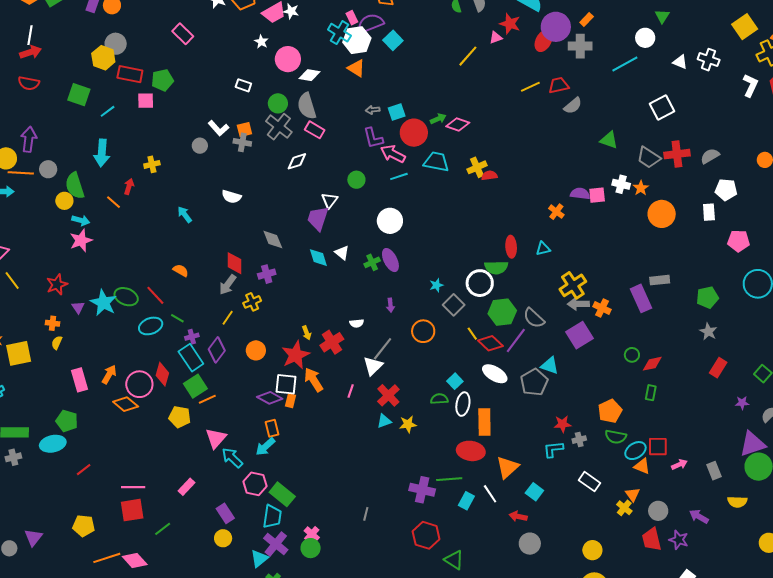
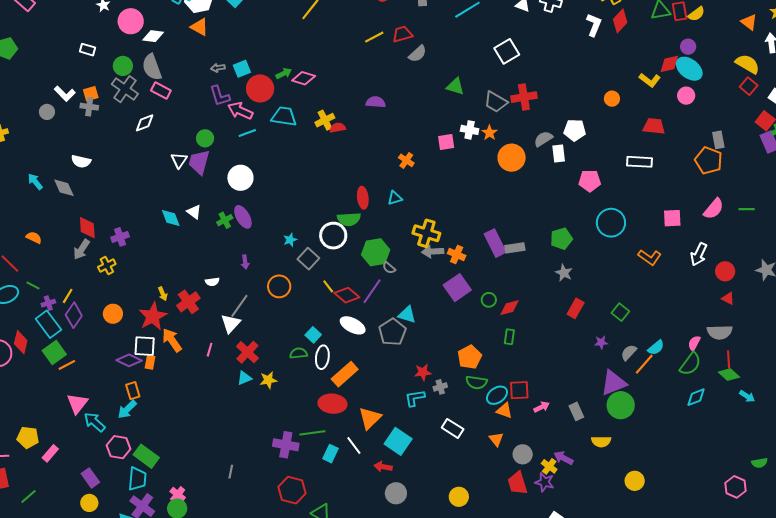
gray semicircle: (710, 156) -> (543, 139), moved
purple semicircle: (580, 194) -> (376, 102), moved
purple trapezoid: (318, 218) -> (199, 162), moved
gray diamond: (273, 239) -> (64, 188), moved
gray rectangle: (660, 280) -> (515, 248), moved
yellow cross: (573, 285) -> (426, 233), turned -36
green hexagon: (502, 312) -> (376, 252), moved
yellow line: (228, 318) -> (68, 296), moved
gray semicircle: (534, 318) -> (389, 268), size x0.6
purple square: (580, 335) -> (457, 288), moved
yellow pentagon: (180, 417) -> (28, 437), moved
orange rectangle: (484, 422) -> (345, 374), turned 52
cyan square: (534, 492) -> (398, 441), size x1.5
yellow cross: (624, 508) -> (549, 466), moved

